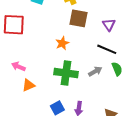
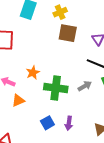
orange star: (62, 43) -> (33, 73), moved

